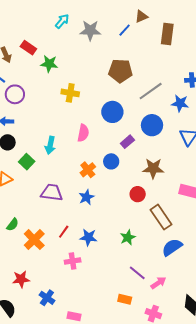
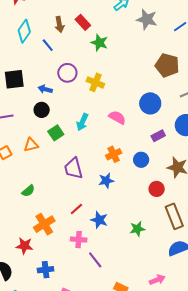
yellow cross: (70, 93) -> (95, 82), moved
purple circle: (15, 94) -> (67, 73), moved
pink semicircle: (83, 133) -> (117, 117), turned -84
blue circle: (111, 161) -> (141, 160), moved
purple trapezoid: (52, 192) -> (73, 168), turned -125
orange cross: (34, 240) -> (44, 224), moved
purple line: (137, 273) -> (95, 260), moved
blue cross: (47, 298) -> (46, 270), turned 35

